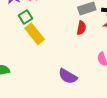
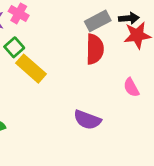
red semicircle: (81, 28) -> (95, 49), size x1.5

